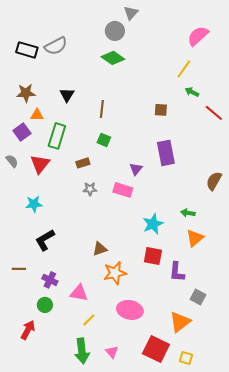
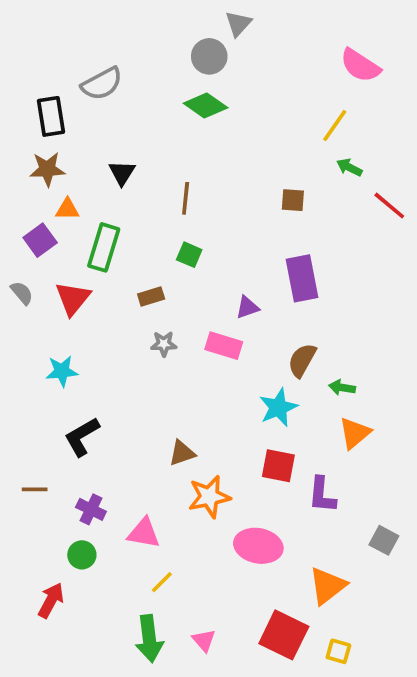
pink semicircle: (198, 36) -> (360, 65), turned -105
black rectangle: (27, 50) -> (51, 116), moved, turned 65
purple triangle: (136, 169) -> (247, 307), turned 32
brown semicircle: (214, 181) -> (302, 360), moved
gray square: (198, 297) -> (384, 540), moved
pink ellipse: (130, 310) -> (258, 546), moved

